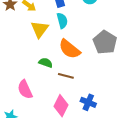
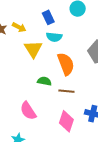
cyan semicircle: (62, 21) -> (54, 37), turned 119
orange semicircle: (69, 49) -> (66, 64), turned -140

